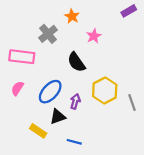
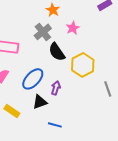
gray cross: (48, 34) -> (43, 32), moved
yellow hexagon: (105, 91) -> (83, 65), moved
yellow rectangle: (38, 131) -> (12, 111), moved

